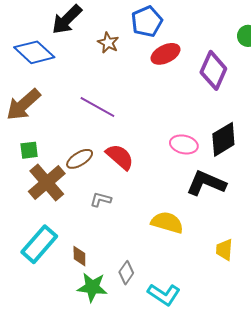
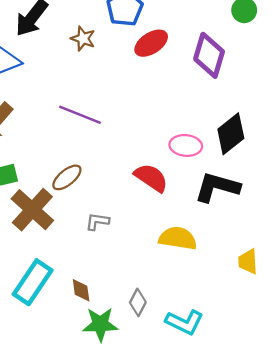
red semicircle: (120, 157) -> (151, 178), moved

